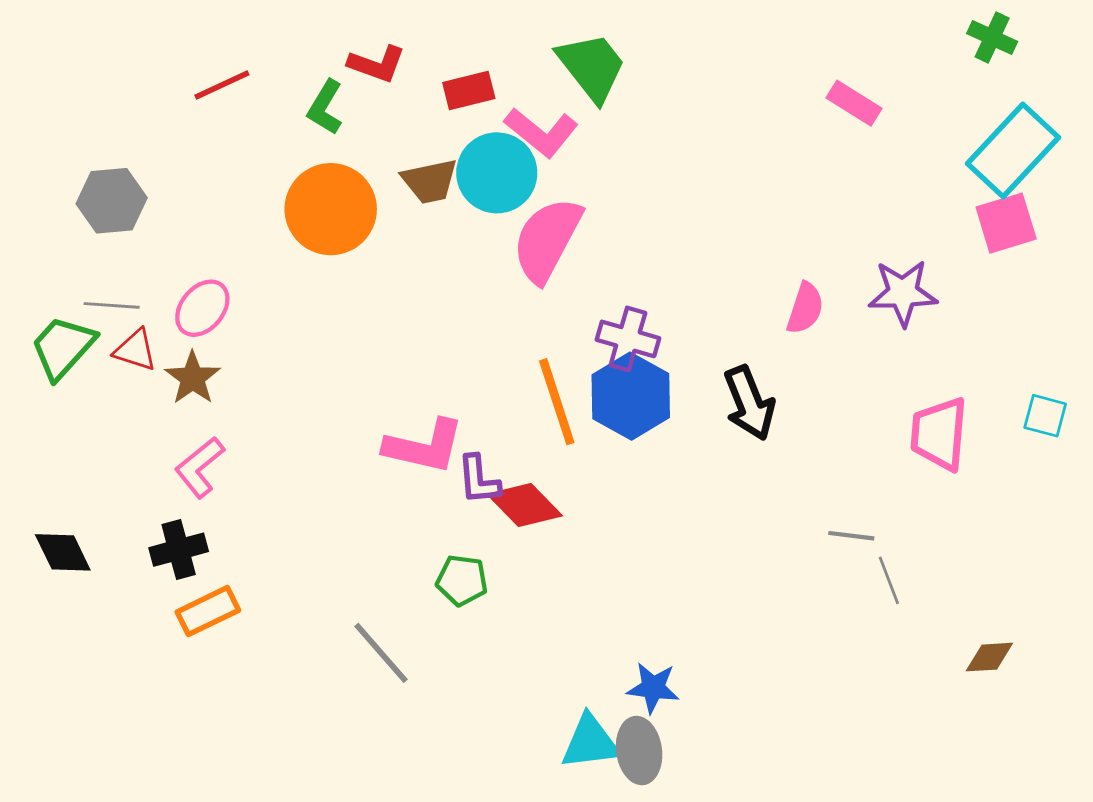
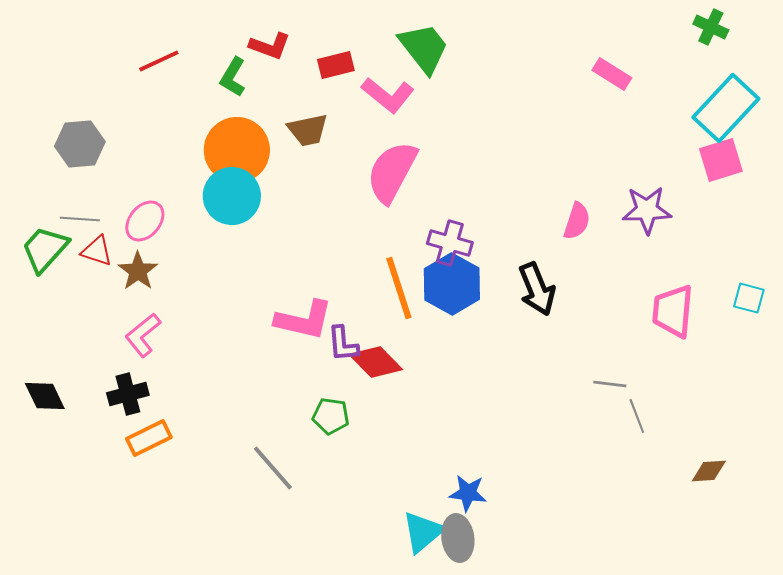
cyan circle: (497, 173) -> (232, 196), moved
cyan triangle: (590, 742) -> (423, 532), turned -33

